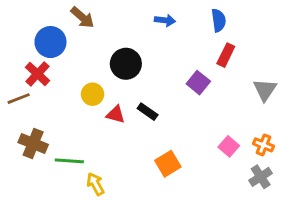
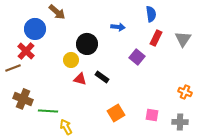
blue arrow: (165, 20) -> (118, 27), moved
gray triangle: (265, 90) -> (183, 39), moved
yellow circle: (93, 94) -> (71, 60), moved
orange cross: (263, 145) -> (185, 92), moved
pink square: (229, 146) -> (152, 115), moved, turned -32
gray cross: (261, 177) -> (180, 122), turned 35

